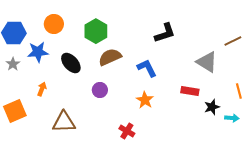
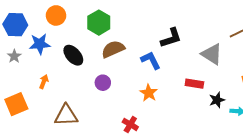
black L-shape: (165, 33) -> (171, 38), moved

